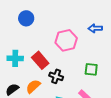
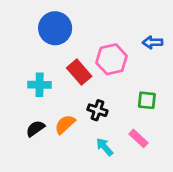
blue circle: (26, 18) -> (55, 28), size x1.5
red rectangle: (40, 60) -> (79, 72), moved

